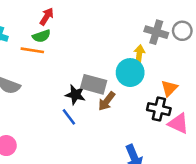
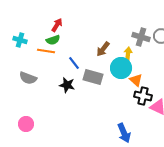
orange triangle: (169, 88) -> (136, 80), moved, turned -32
black star: (75, 95) -> (67, 85), moved
brown arrow: (107, 101) -> (103, 49), moved
blue line: (69, 117) -> (74, 63), moved

